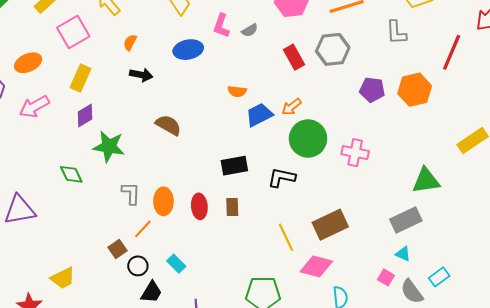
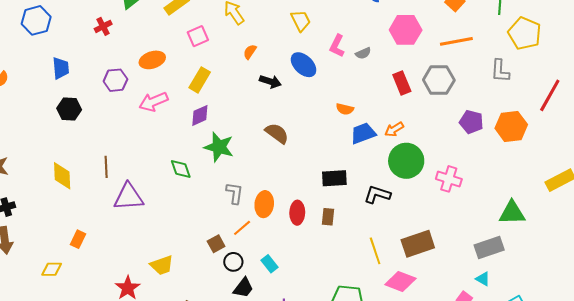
pink square: (73, 32) -> (198, 36), size x0.7
blue ellipse: (188, 50) -> (304, 65), turned 48
black arrow: (141, 75) -> (270, 81), moved

